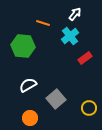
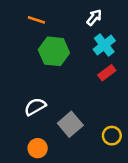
orange line: (43, 23) -> (36, 20), moved
cyan cross: (70, 36) -> (104, 45), moved
green hexagon: (23, 46) -> (54, 51), moved

